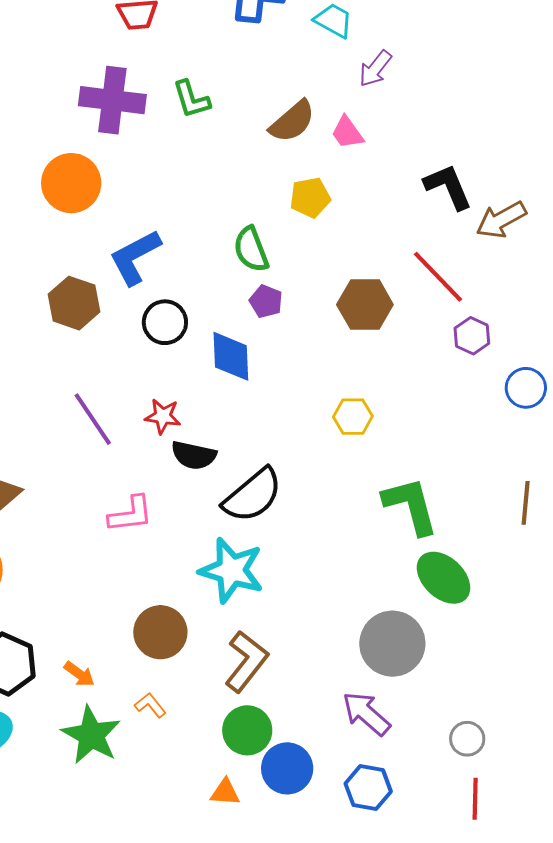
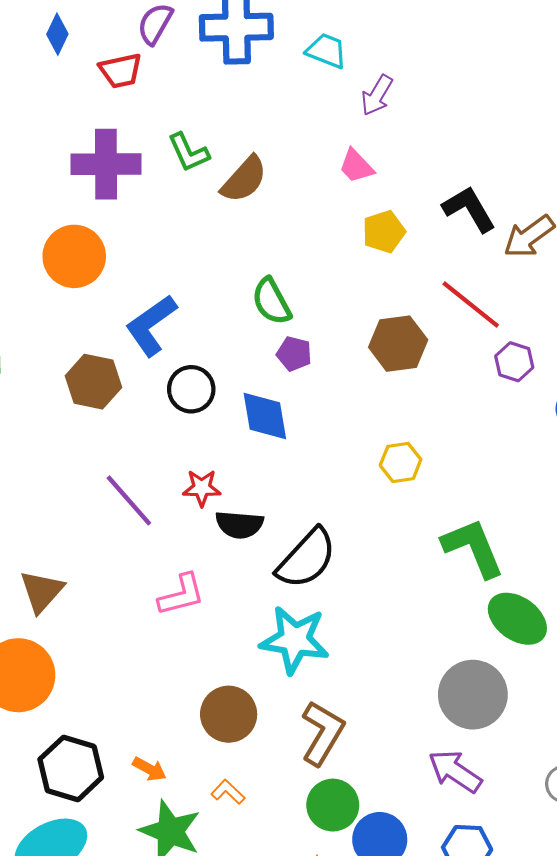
brown semicircle: (292, 121) -> (244, 179), moved
yellow pentagon: (310, 197) -> (384, 232), moved

